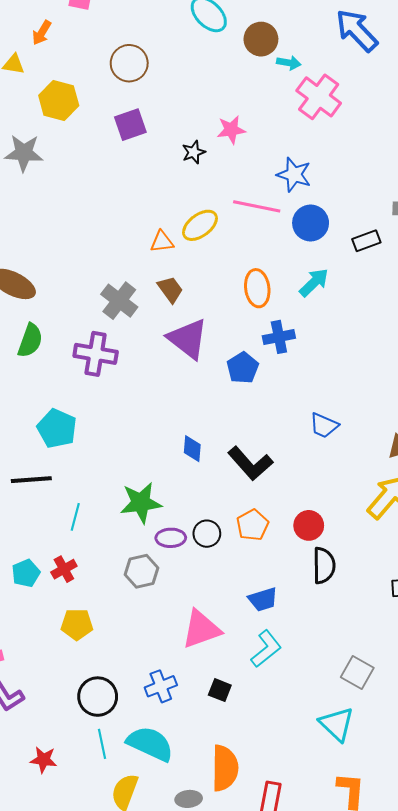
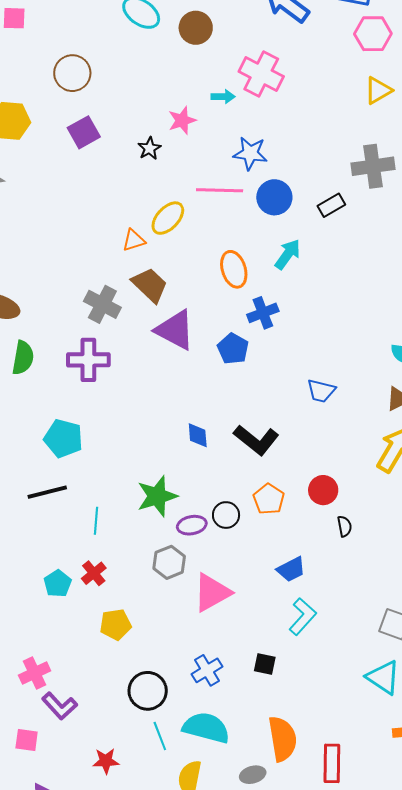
cyan arrow: (289, 63) -> (223, 97), moved
brown trapezoid: (170, 289) -> (150, 285), size x1.4
black semicircle: (324, 565) -> (345, 526), size x0.6
pink triangle: (201, 629) -> (212, 593), moved

